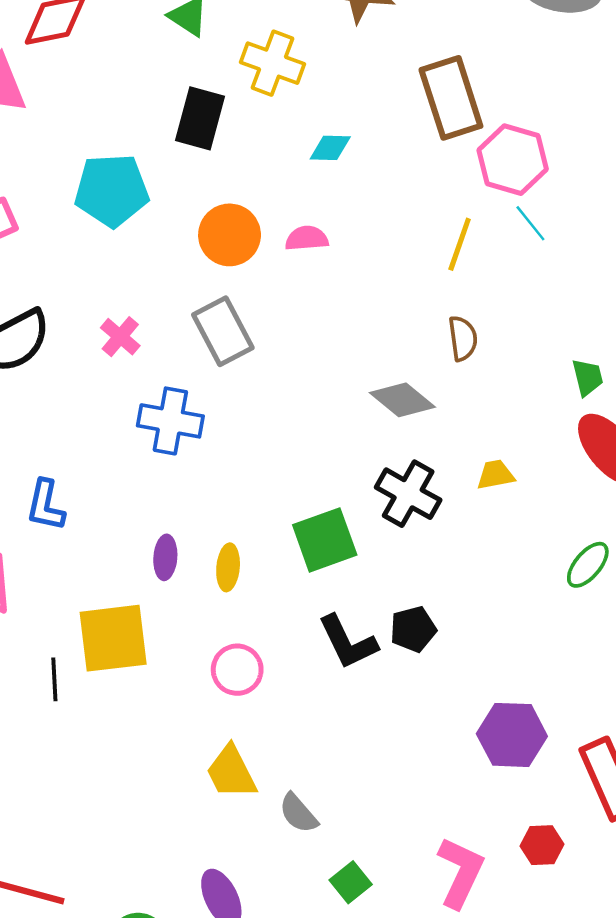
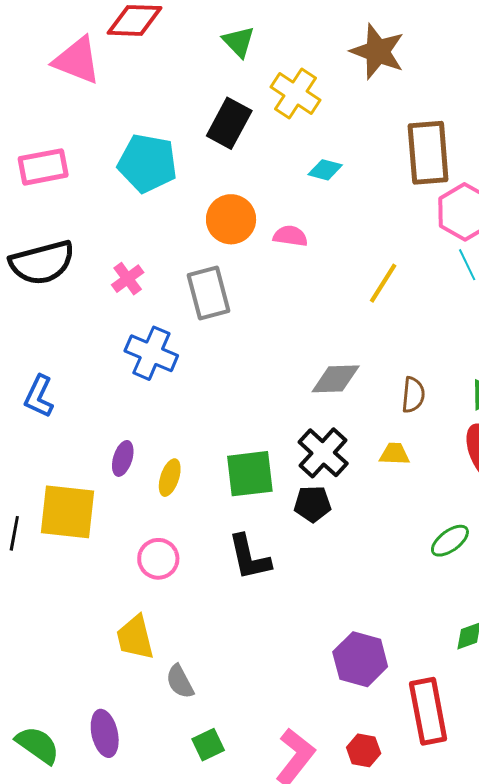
yellow line: (460, 244) -> (383, 283), moved
brown semicircle: (463, 338) -> (413, 395), moved
gray diamond: (402, 400) -> (336, 379), turned -54
black pentagon: (413, 629) -> (312, 504), moved

